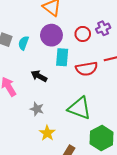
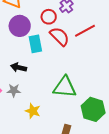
red semicircle: (87, 69) -> (60, 36), moved, turned -110
gray star: (37, 109) -> (14, 90), moved
yellow star: (47, 133) -> (33, 111), moved

